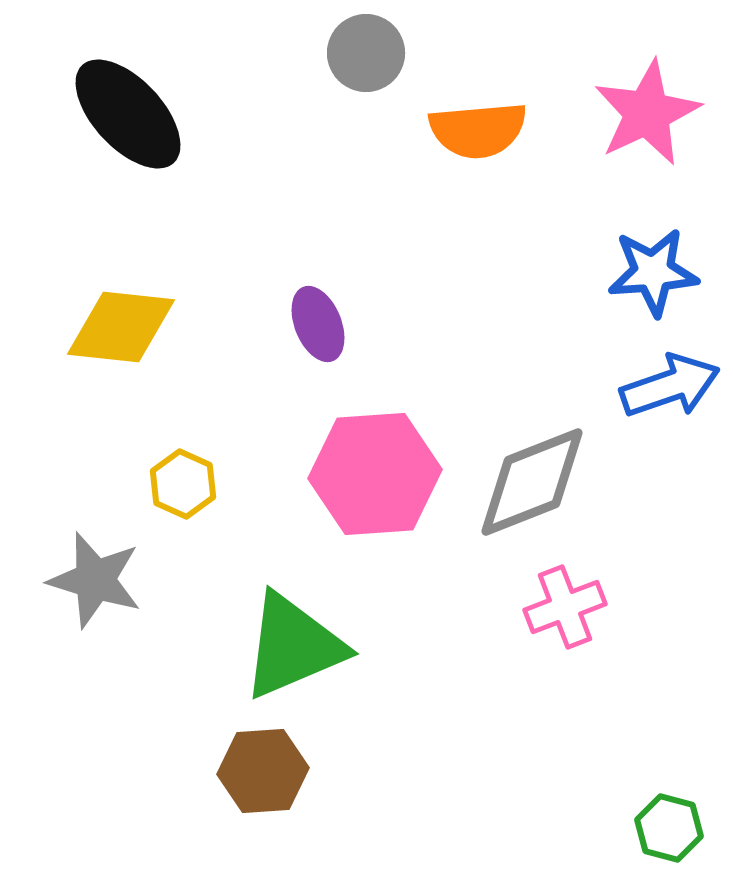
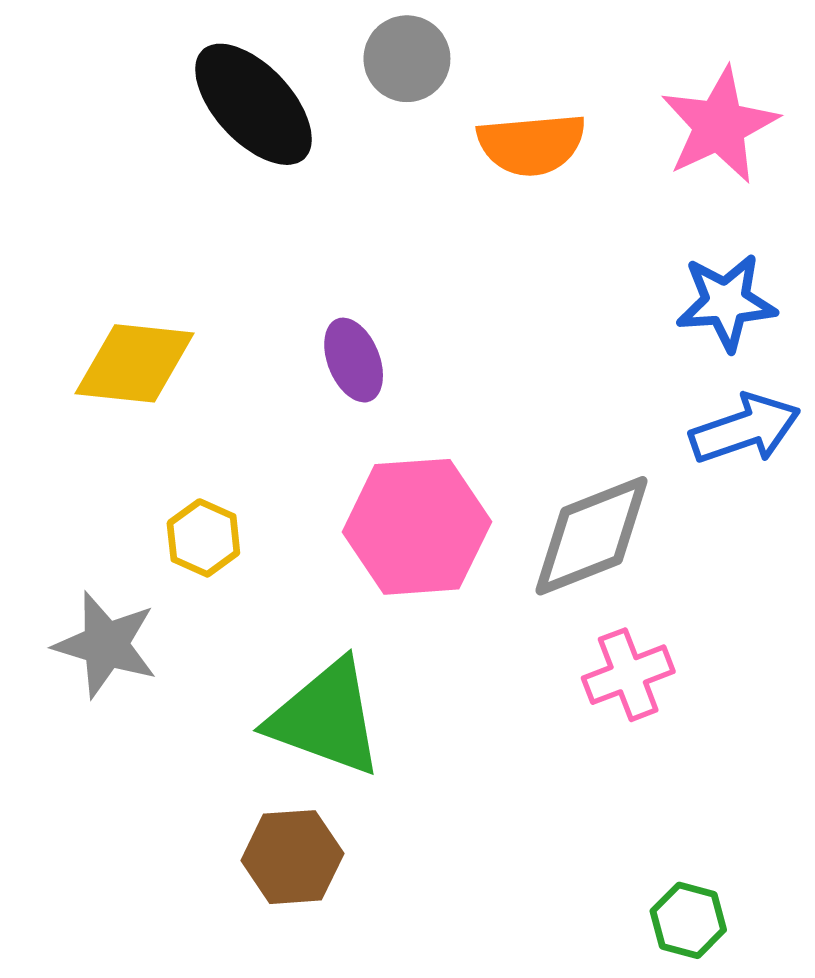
black ellipse: (128, 114) -> (254, 104), moved
green triangle: (293, 646) -> (326, 718), turned 43
green hexagon: (669, 828) -> (688, 920), moved

